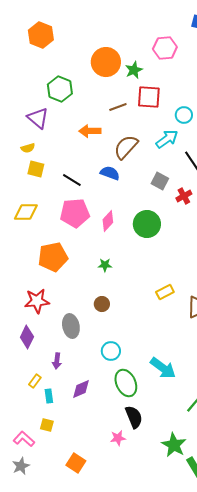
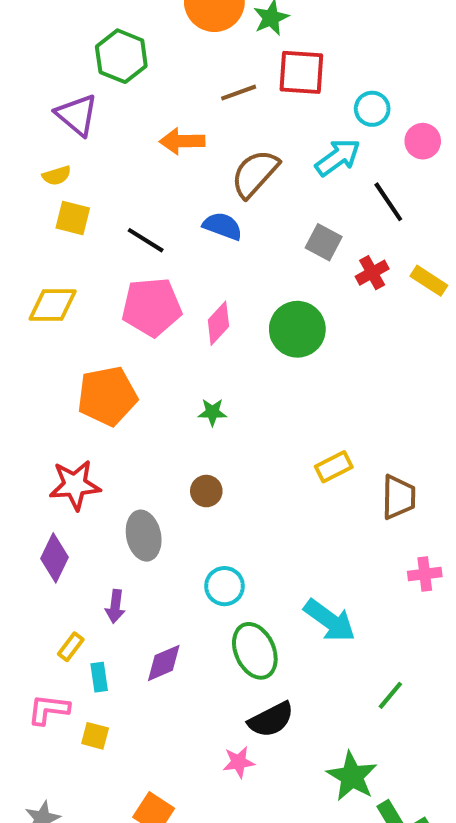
black semicircle: (134, 417) -> (271, 720), turned 85
pink L-shape: (24, 439) -> (49, 709), moved, turned -35

